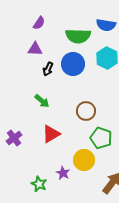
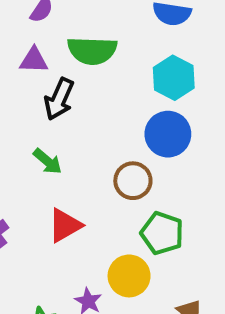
green semicircle: (78, 36) -> (92, 51), moved
blue circle: (73, 64) -> (168, 134), moved
black arrow: (48, 69) -> (59, 99), size x1.5

